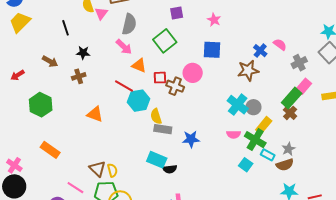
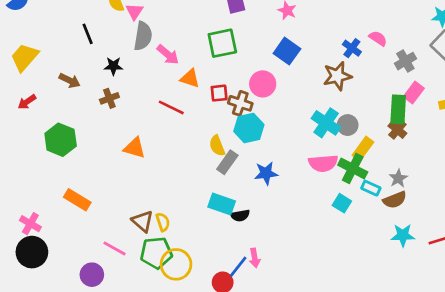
yellow trapezoid: (20, 22) -> (25, 57), moved
gray semicircle: (129, 24) -> (143, 36), moved
green square: (165, 41) -> (222, 43), turned 30
blue square: (212, 50) -> (287, 51), turned 36
green rectangle: (292, 98) -> (398, 109), turned -35
cyan hexagon: (139, 101) -> (249, 128), moved
gray rectangle: (163, 129) -> (227, 162), turned -60
pink semicircle: (234, 134) -> (323, 163), size x1.5

